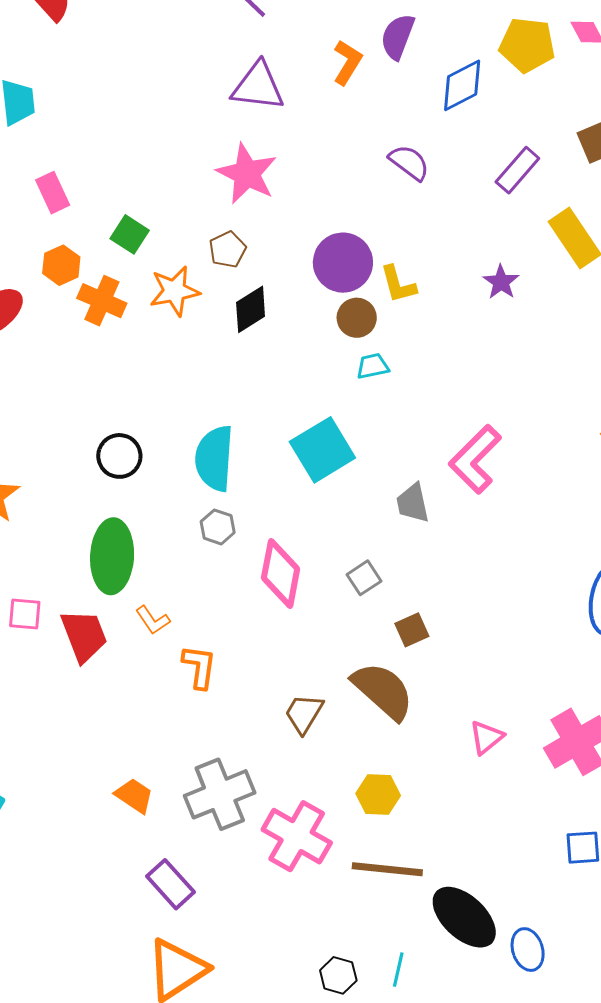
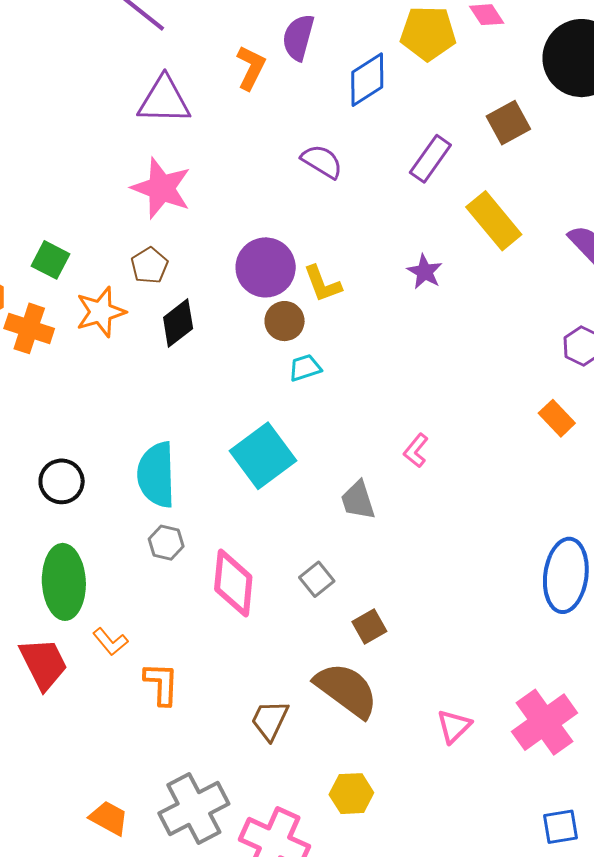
pink L-shape: (475, 459) -> (416, 451), size x0.5

